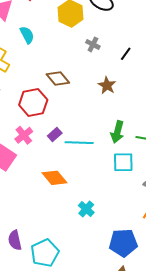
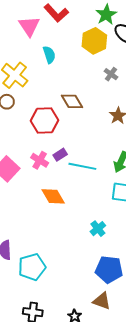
pink cross: (24, 135) -> (40, 160), moved, turned -30
cyan cross: (86, 209) -> (98, 229), moved

